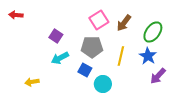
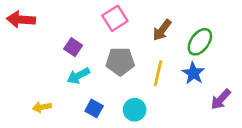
red arrow: (16, 15) -> (21, 20), size x1.5
pink square: (99, 20) -> (115, 18), moved
blue square: (85, 70) -> (94, 108), moved
purple arrow: (158, 76) -> (221, 99), moved

